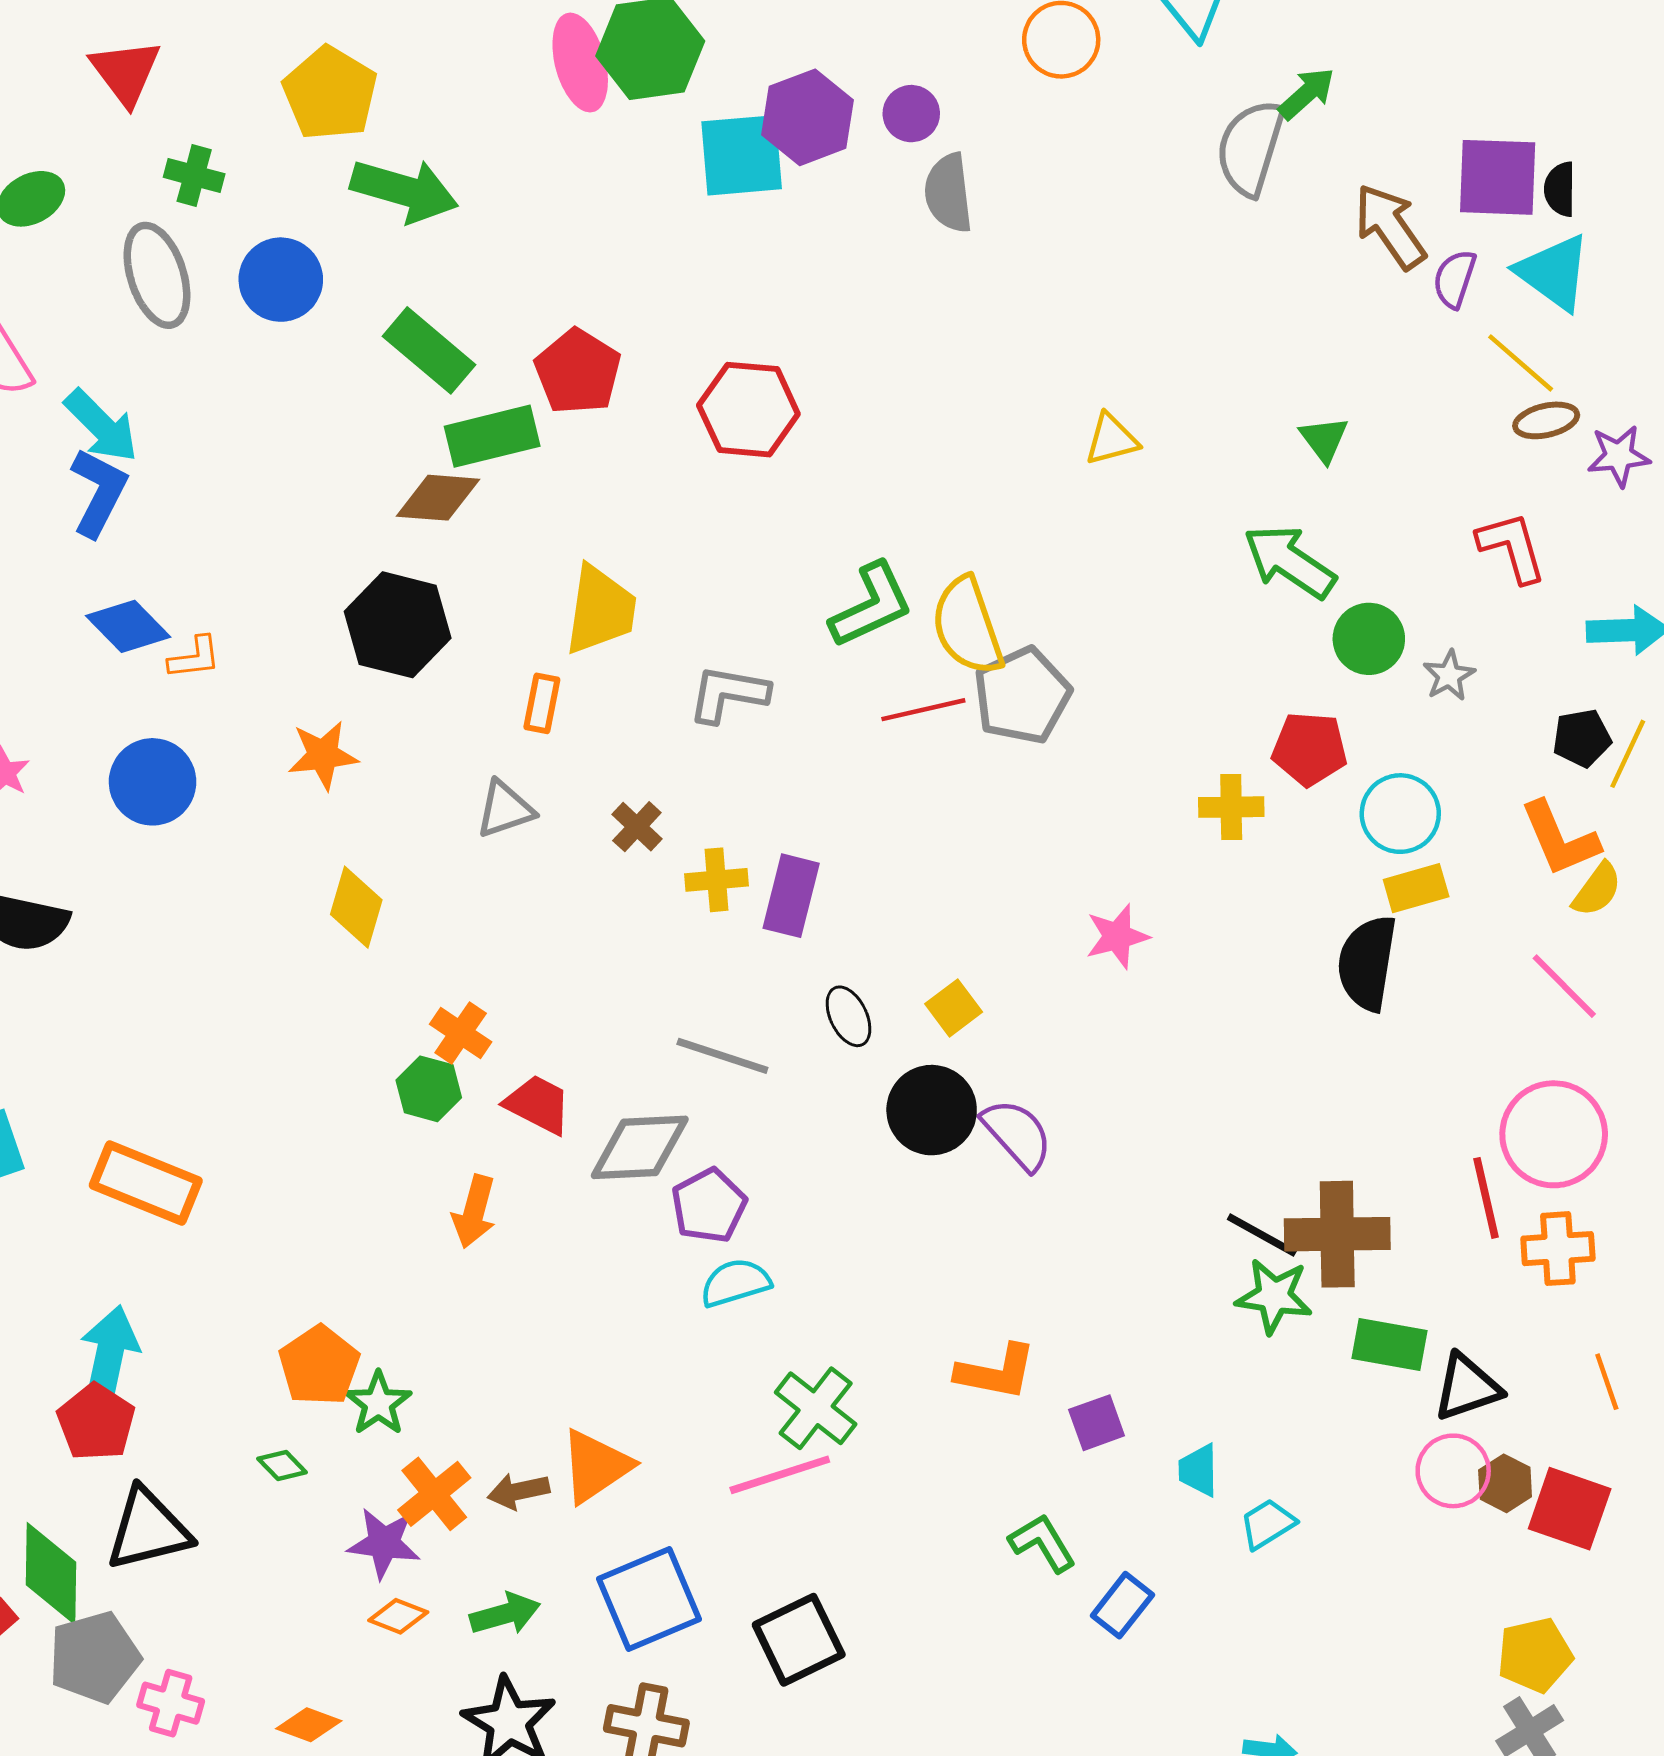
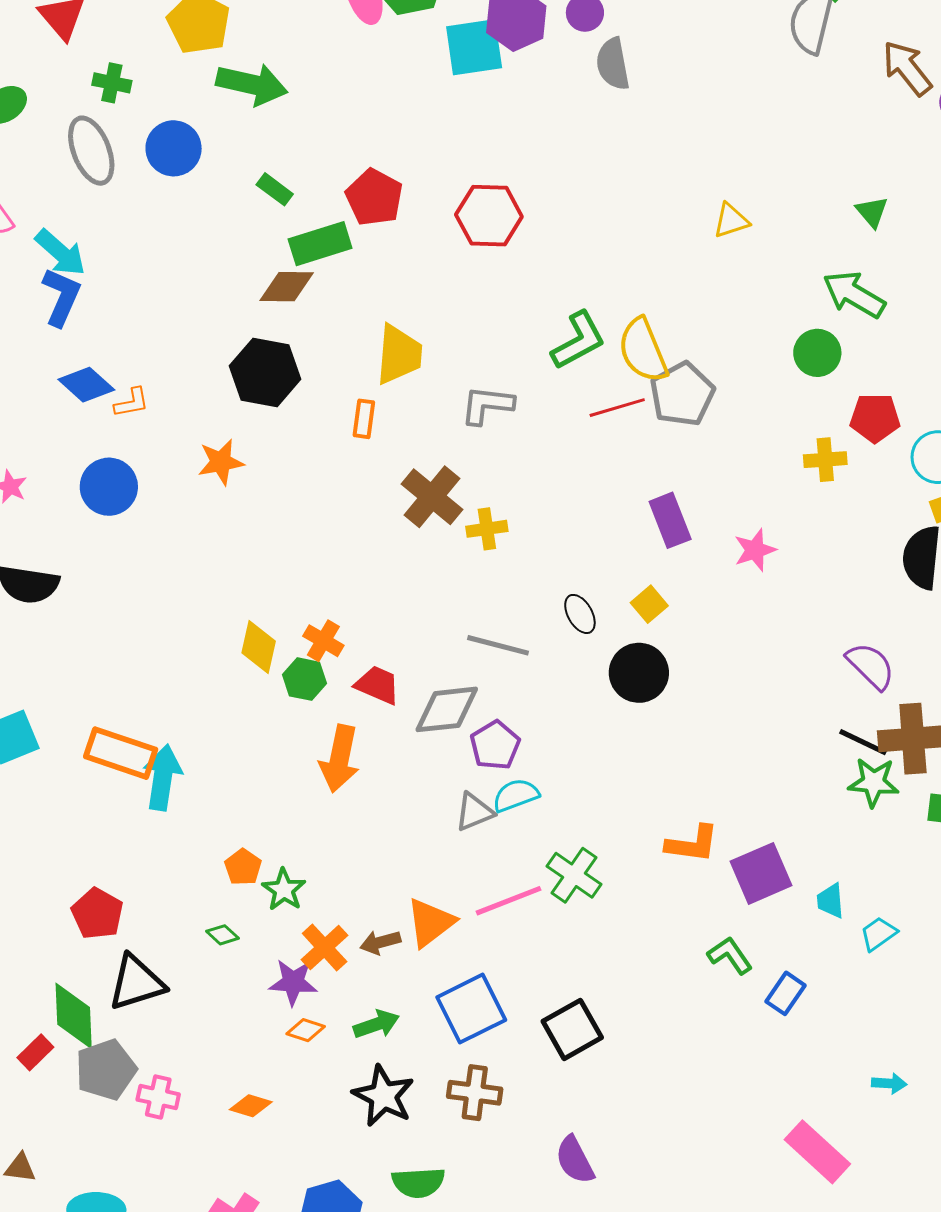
green rectangle: (429, 350) -> (275, 189), size x0.6
green circle: (1369, 639) -> (817, 353), moved
gray triangle: (505, 809) -> (474, 812), moved
brown cross: (637, 827) -> (432, 497), size x1.8
purple rectangle: (791, 896) -> (670, 520), moved, turned -32
yellow diamond: (356, 907) -> (259, 647), moved
purple semicircle: (1017, 1134) -> (871, 666), moved
orange arrow: (474, 1212) -> (340, 759), size x1.4
cyan arrow: (109, 1355) -> (163, 778), moved
orange pentagon: (319, 1366) -> (243, 867), size x0.7
purple square: (1097, 1423) -> (761, 873), size x1.6
pink line: (780, 1475) -> (508, 901), moved

